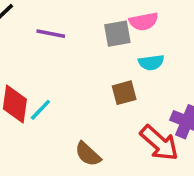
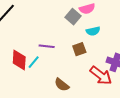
purple line: (51, 34) -> (47, 46), moved
gray square: (117, 34) -> (73, 17), turned -35

